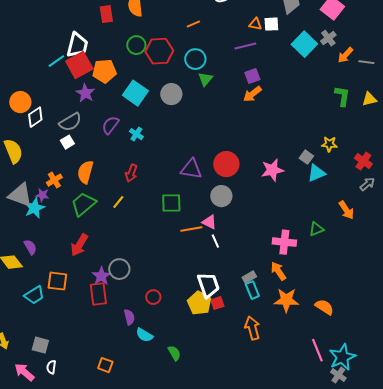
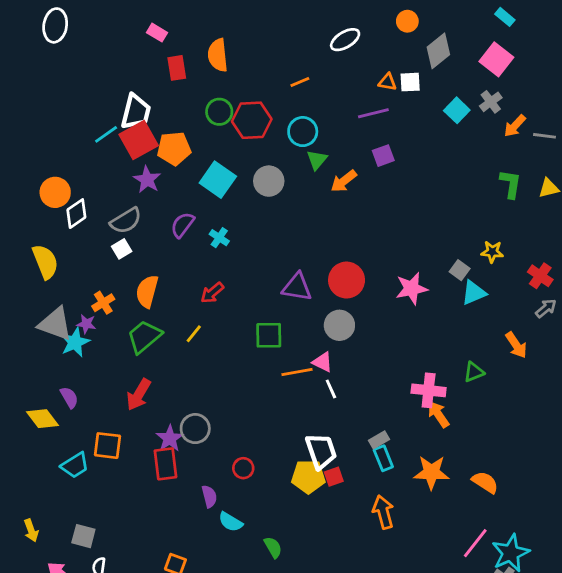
cyan square: (304, 44) -> (457, 110), size x0.7
orange arrow: (252, 94) -> (344, 181), moved
red arrow: (131, 173) -> (212, 293), turned 30
orange arrow: (278, 271) -> (438, 414), moved
yellow pentagon: (199, 303) -> (308, 477), turned -30
pink line: (317, 350) -> (475, 543), turned 60

